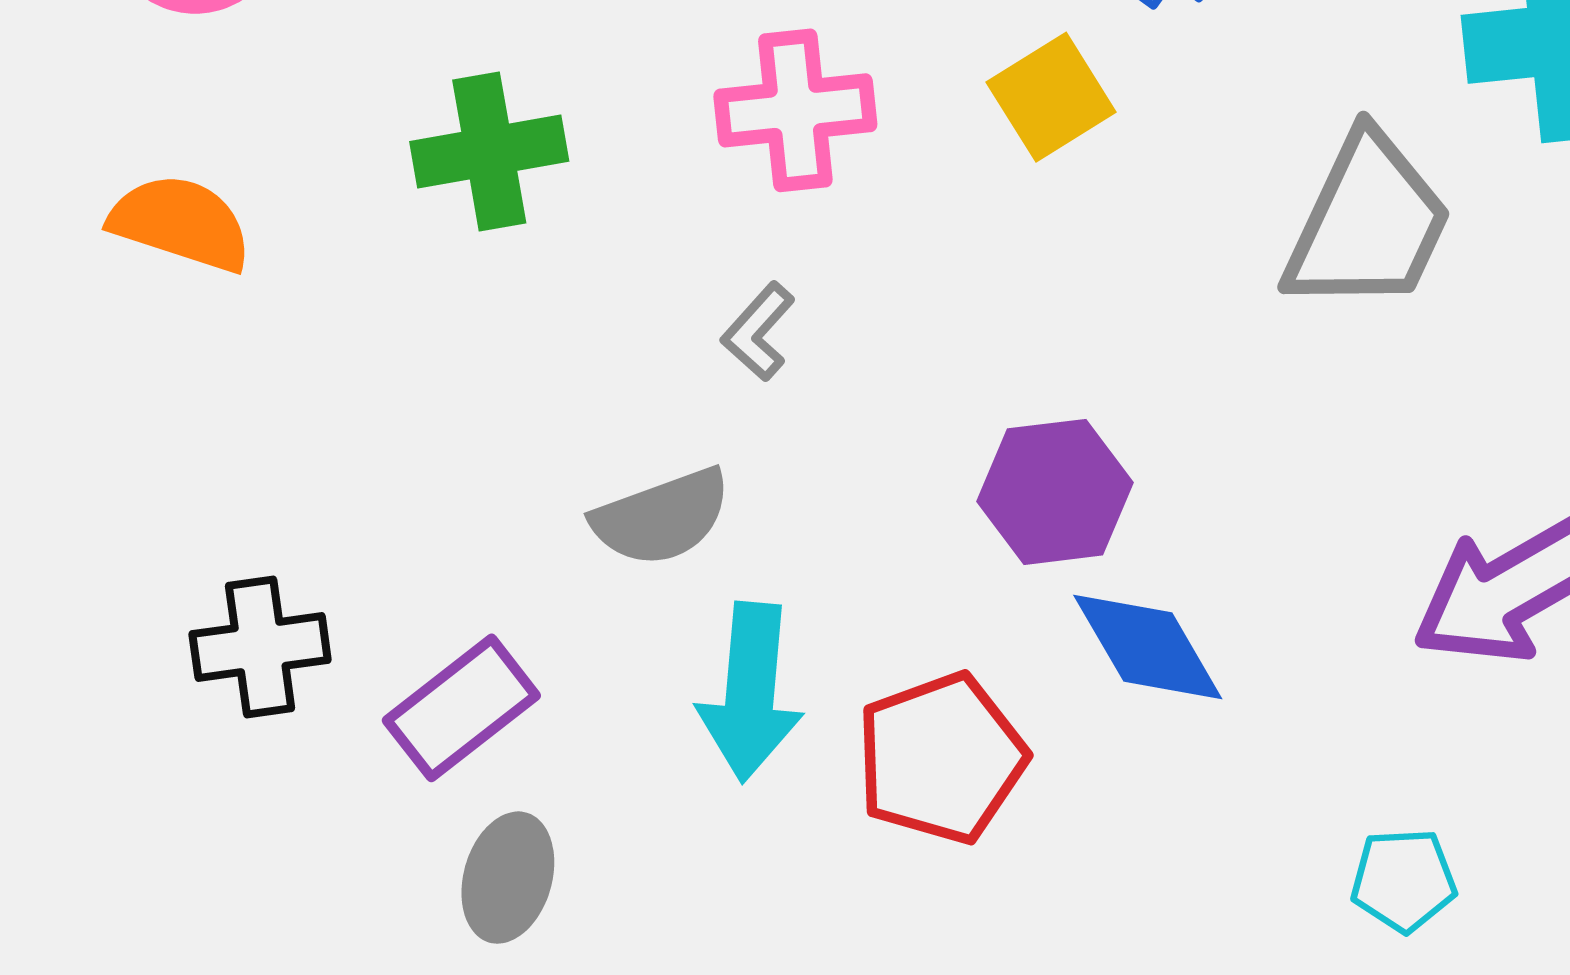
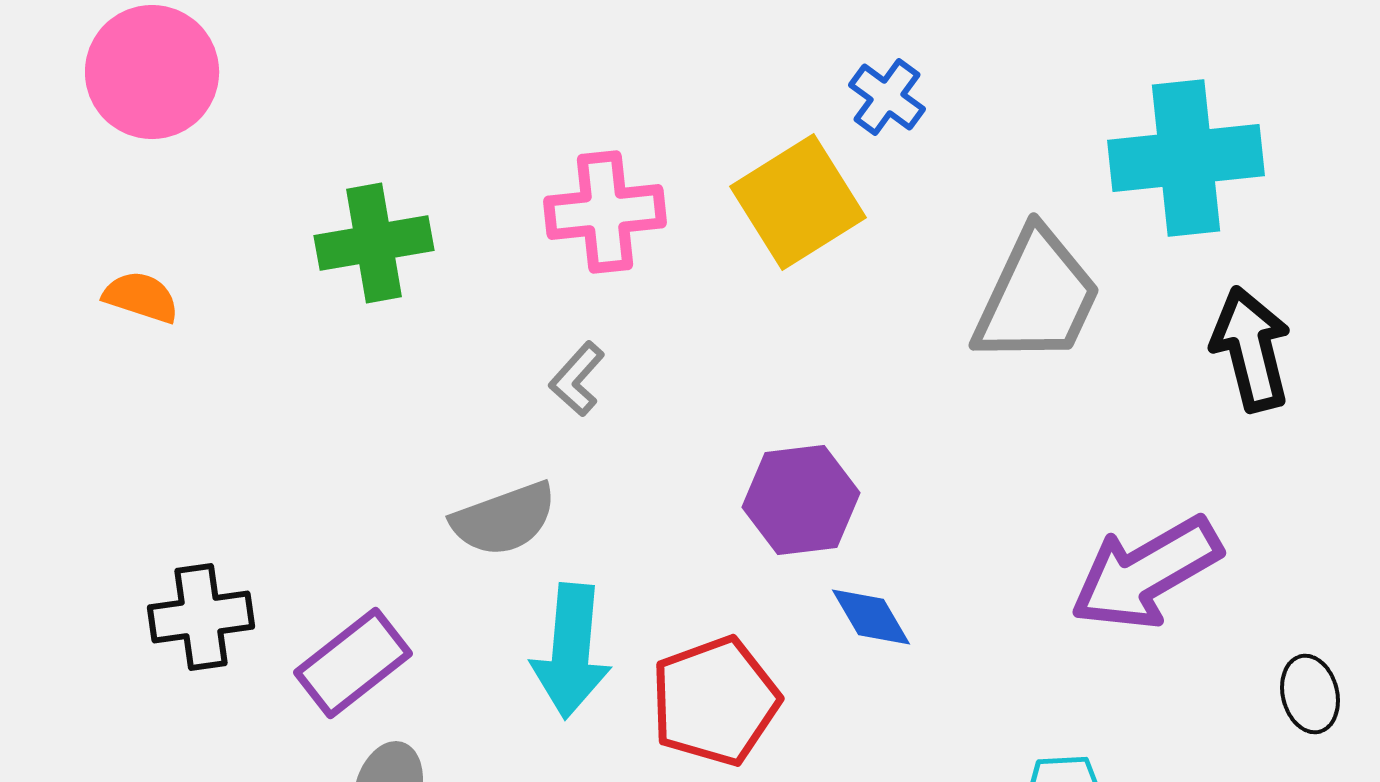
yellow square: (1051, 97) -> (798, 202), size x1.4
orange semicircle: (181, 223) -> (141, 297), size x0.7
blue diamond: (1148, 647) -> (871, 617), size x0.7

